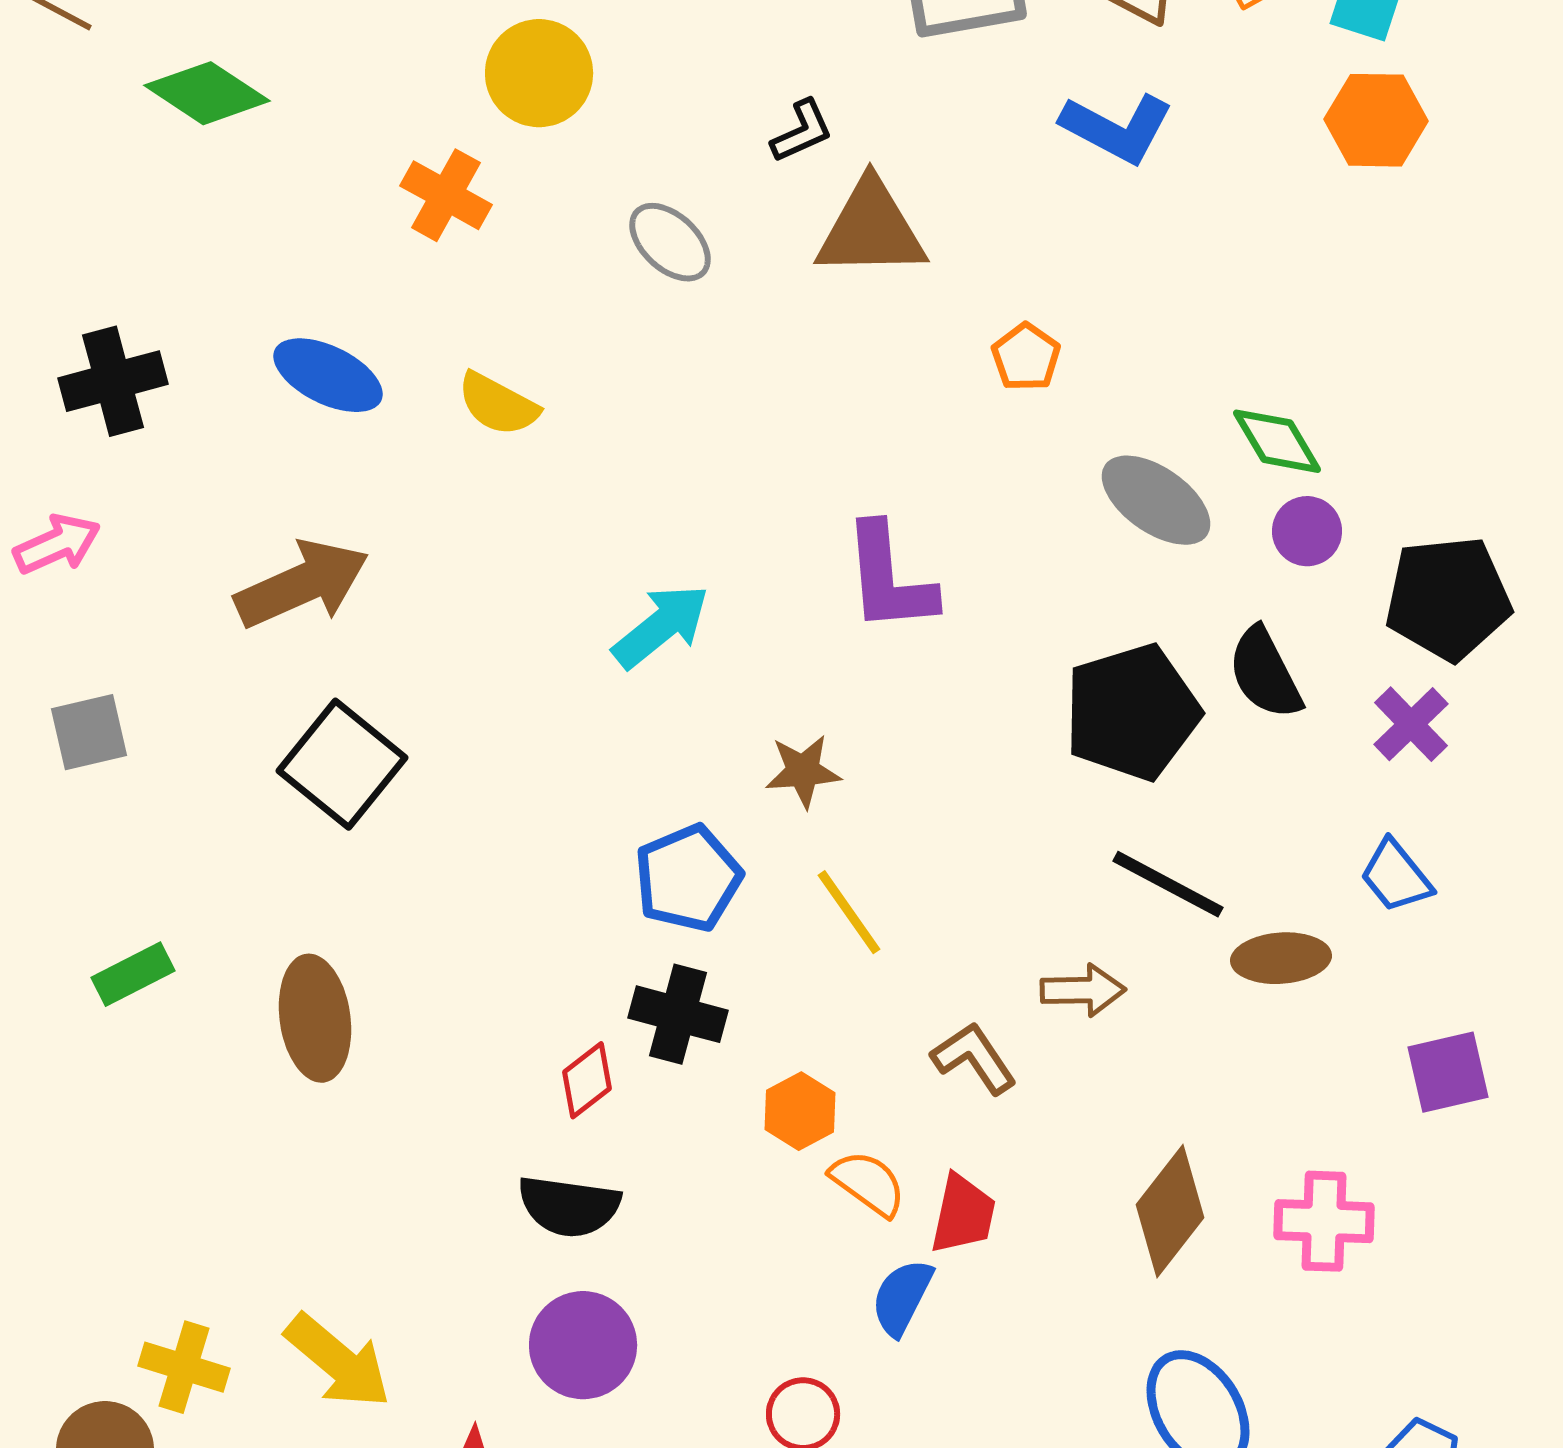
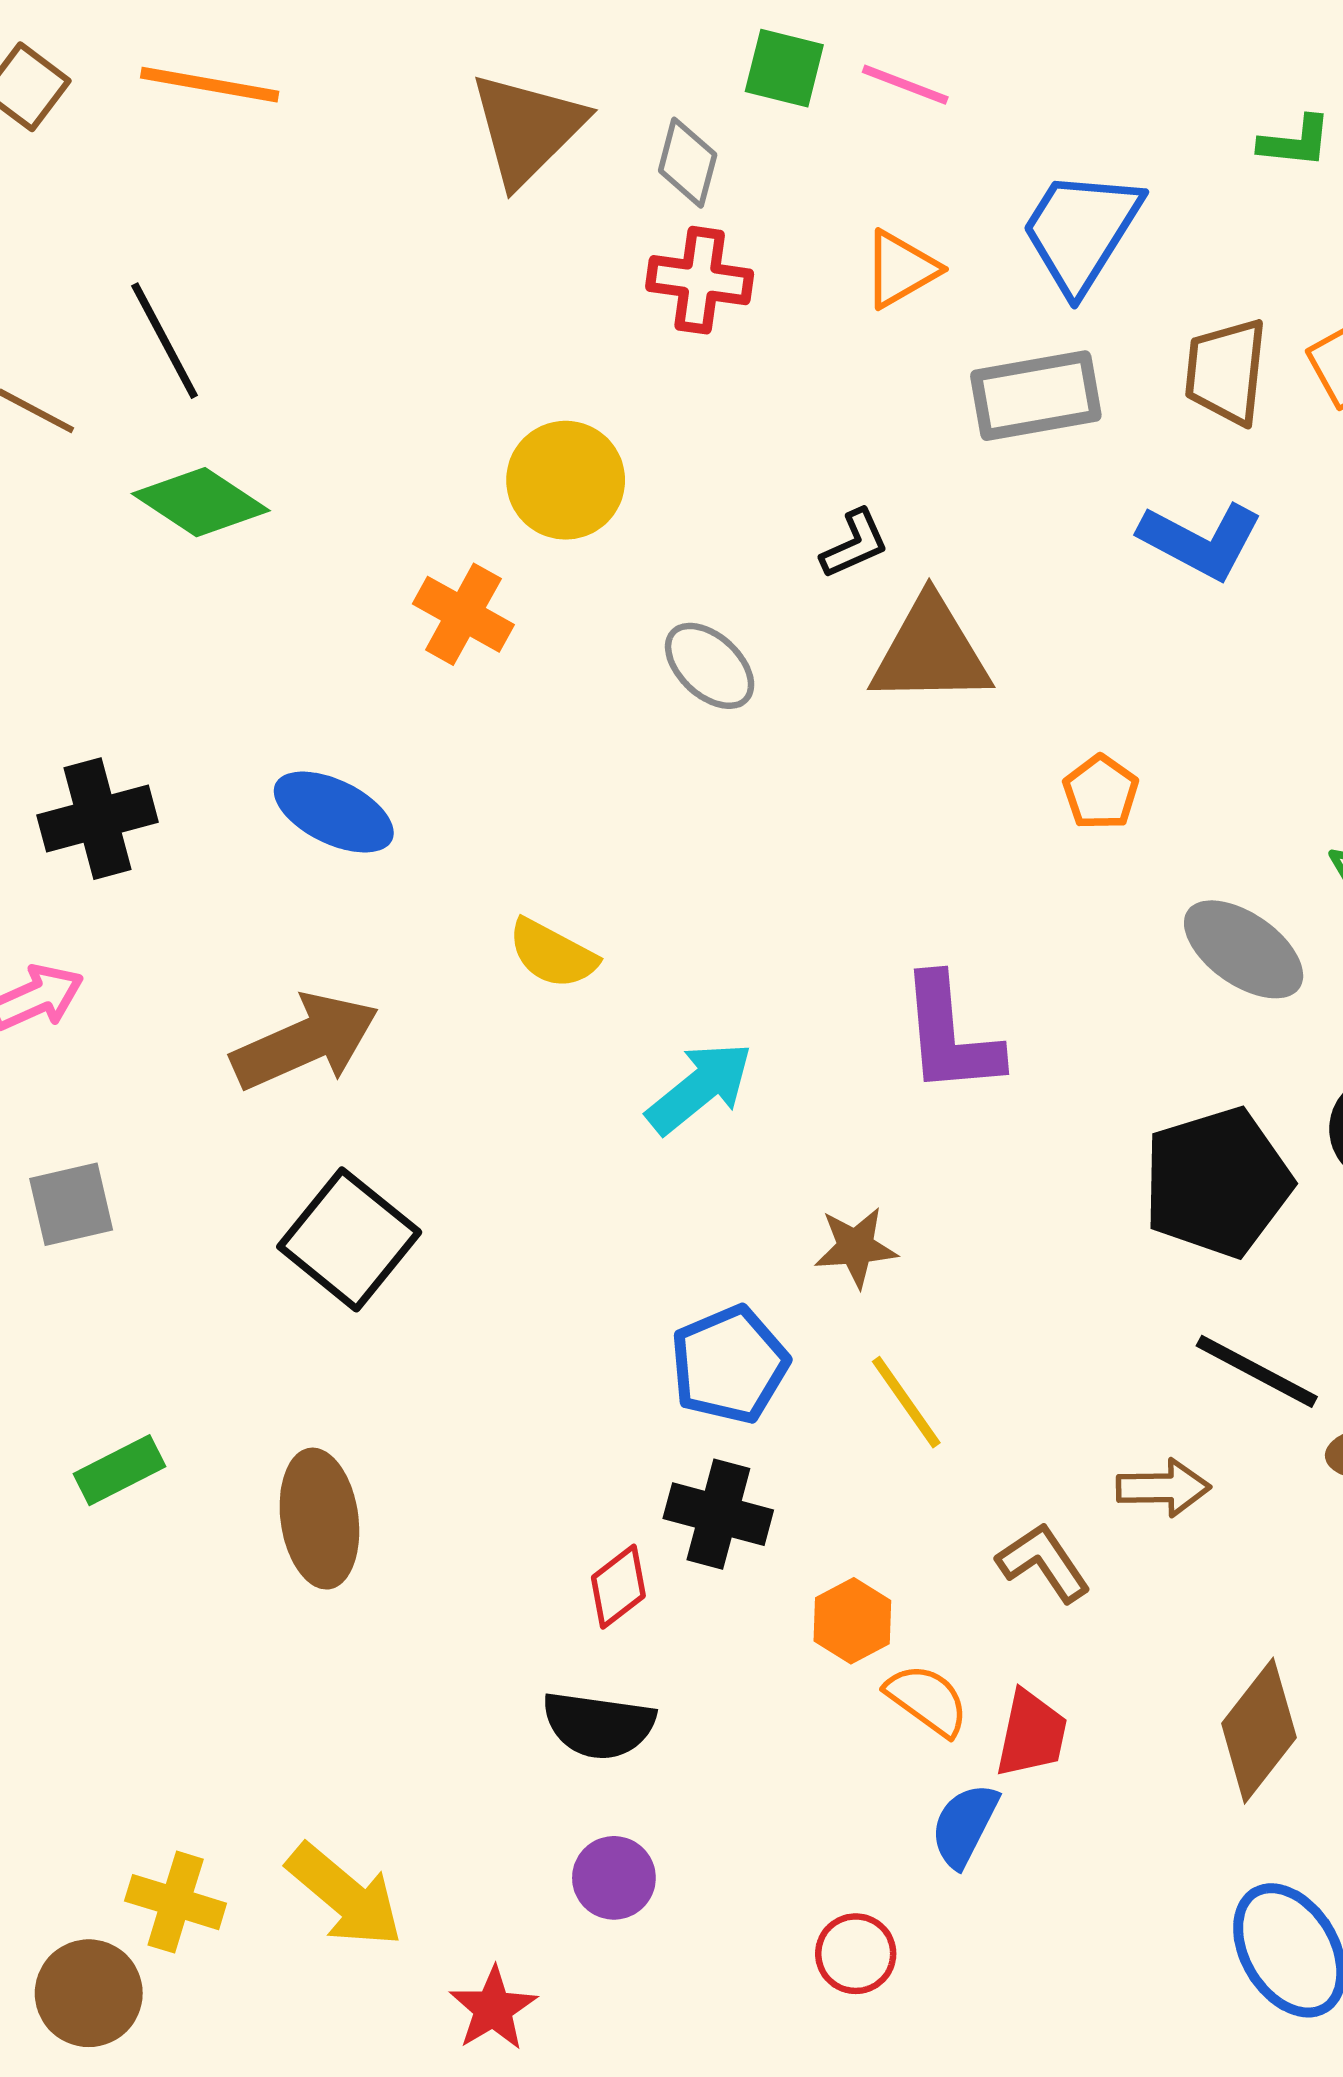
yellow semicircle: (498, 404) -> (552, 954), moved
purple circle: (583, 1345) -> (614, 1878), size x0.7

